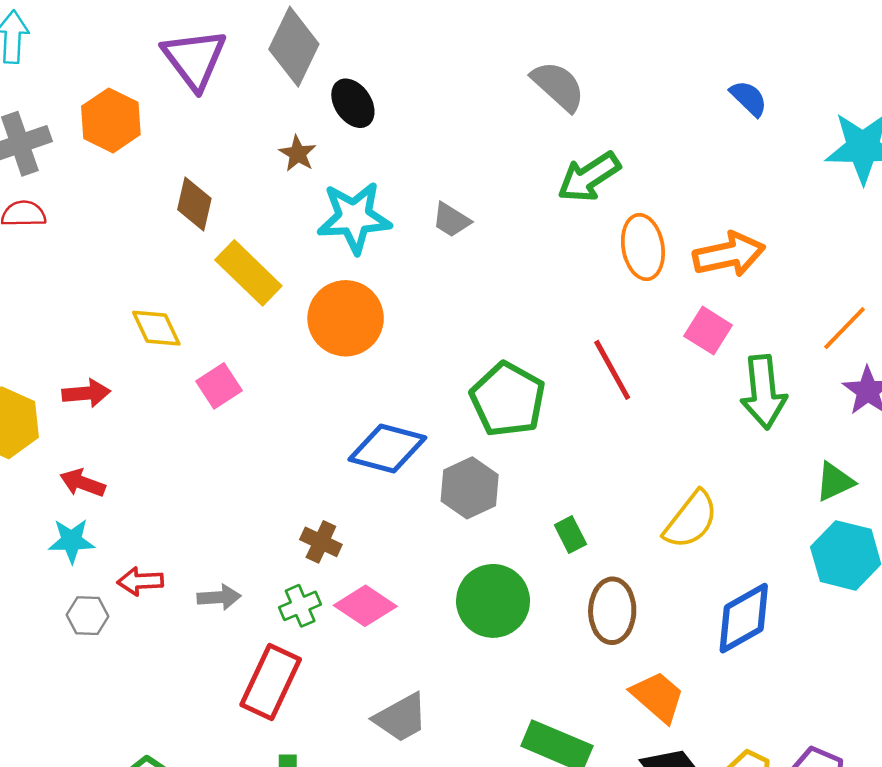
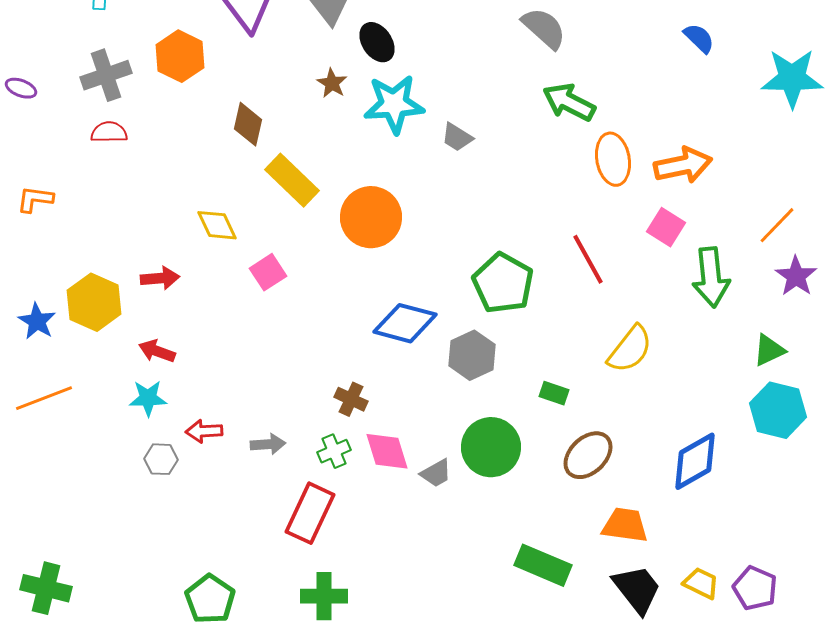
green arrow: (589, 177) -> (569, 102), turned 60
cyan star: (354, 218) -> (394, 104), moved
yellow semicircle: (691, 520) -> (630, 349), moved
green rectangle: (570, 535) -> (554, 393), turned -44
pink diamond: (365, 606) -> (387, 451), turned 39
brown ellipse: (612, 611) -> (588, 455), turned 45
orange trapezoid: (658, 697) -> (625, 525), turned -33
gray trapezoid: (401, 718) -> (436, 473), moved, size x0.7

